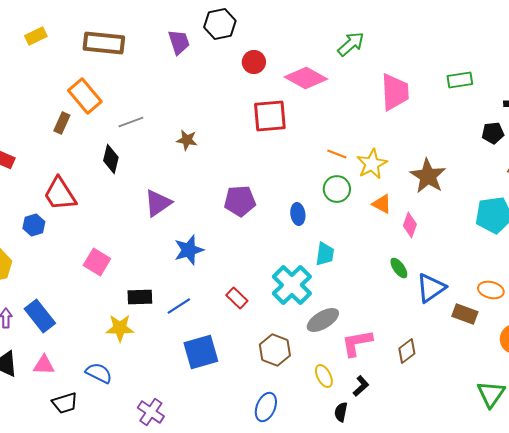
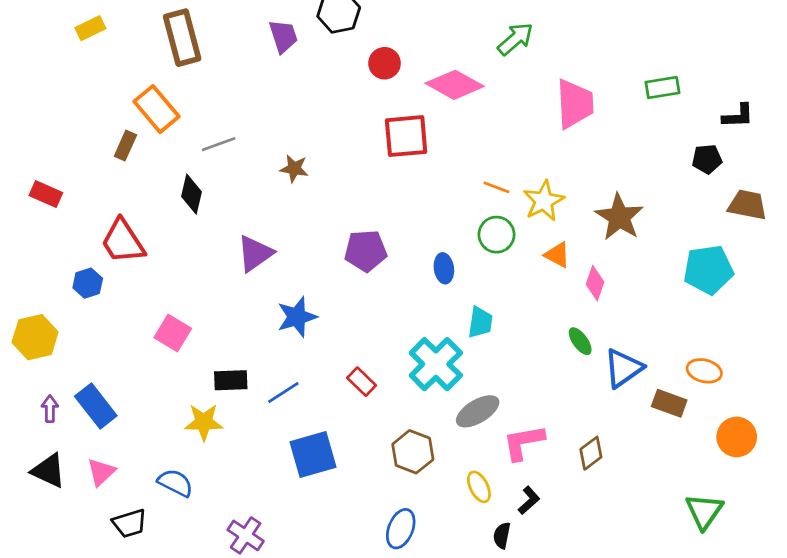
brown rectangle: (104, 43) -> (182, 38), turned 69
pink triangle: (44, 365) -> (101, 472), turned -45

